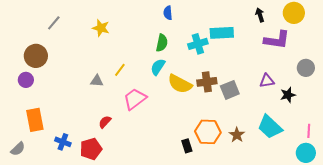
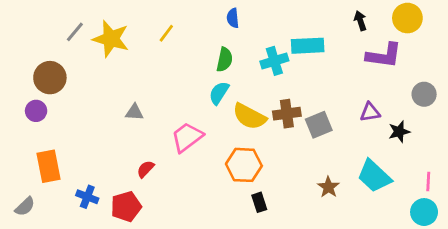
yellow star: (101, 28) -> (111, 39), moved, size x1.5
yellow line: (120, 70) -> (166, 33), moved
orange hexagon: (208, 132) -> (244, 165), moved

